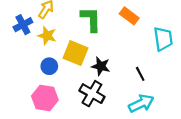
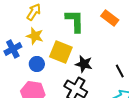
blue cross: (23, 25) -> (13, 49), moved

